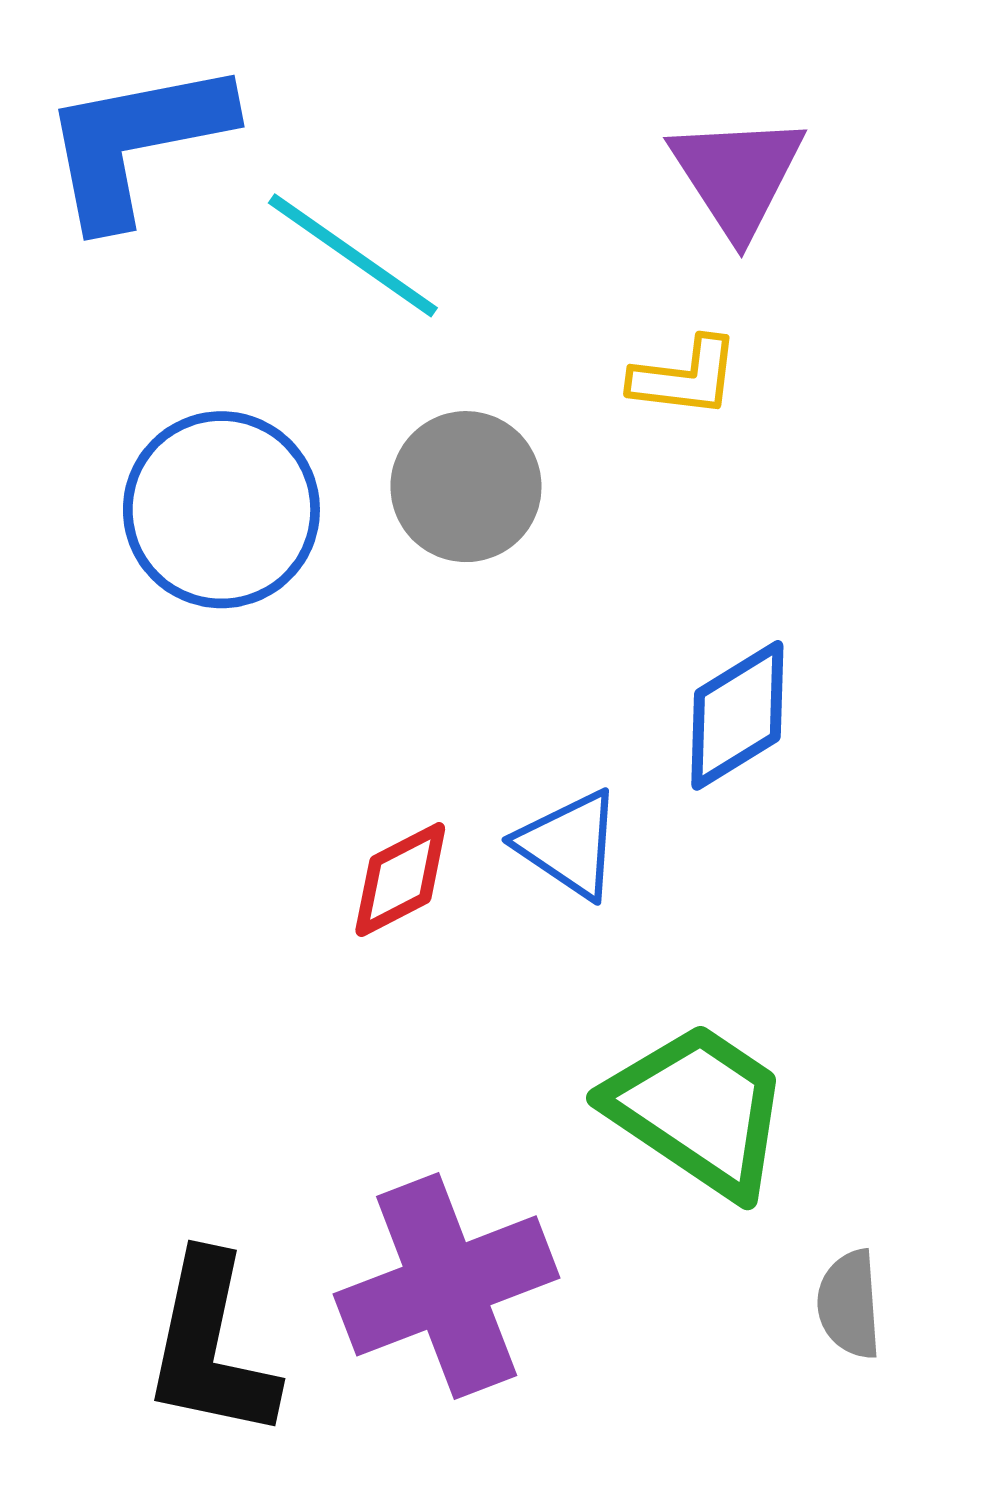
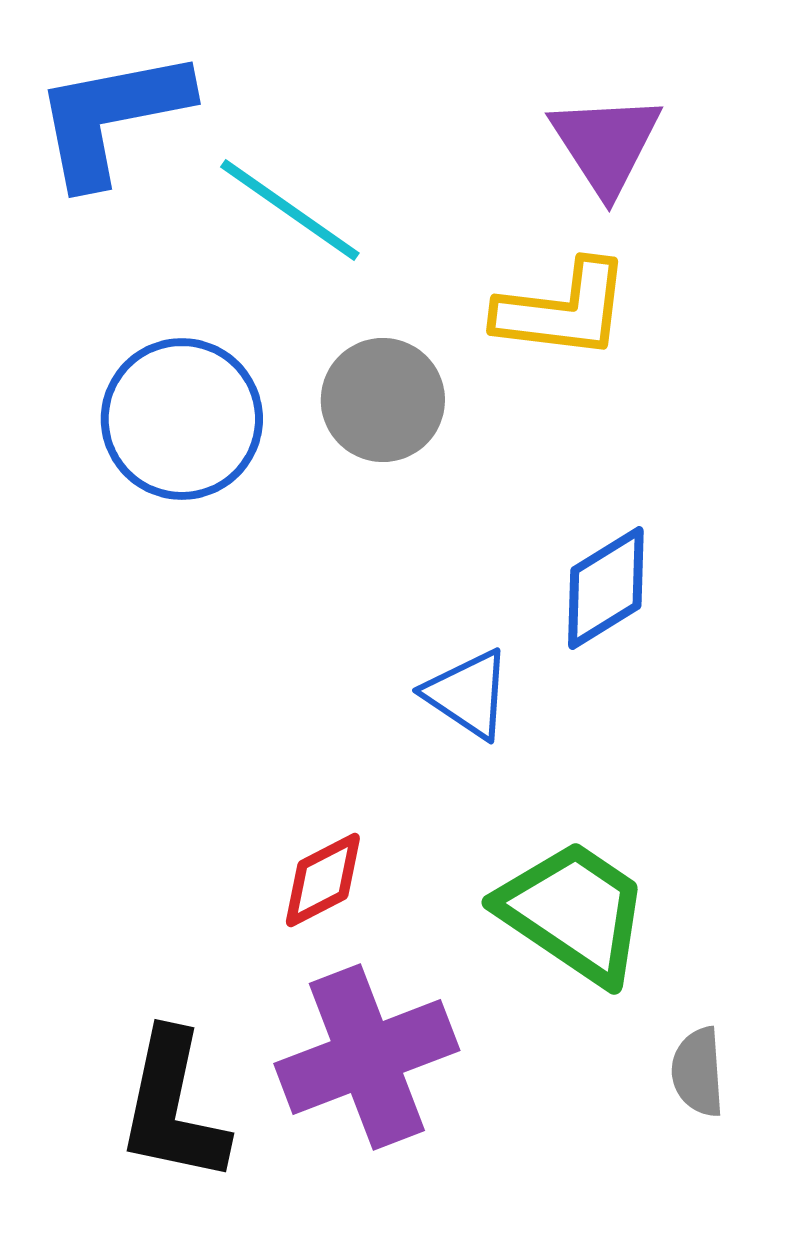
yellow L-shape: (685, 377) -> (563, 310), size x1.5
red diamond: (400, 880) -> (323, 880), moved

